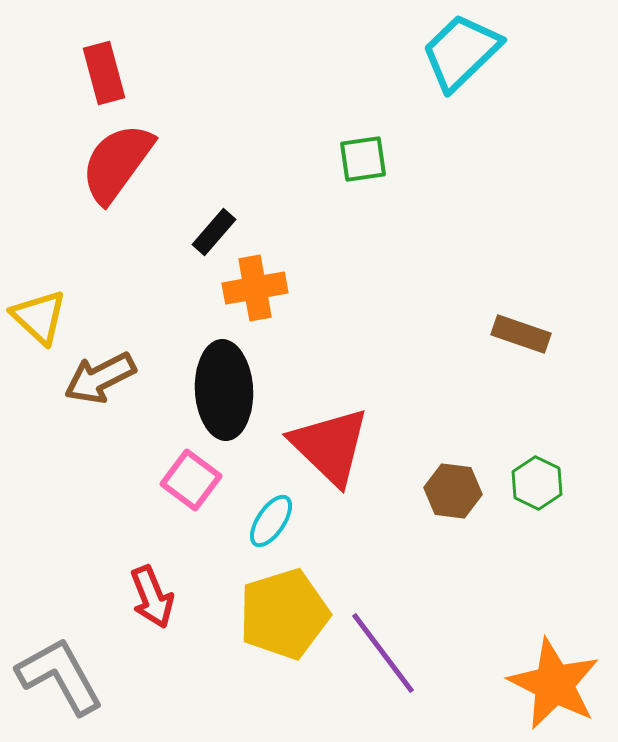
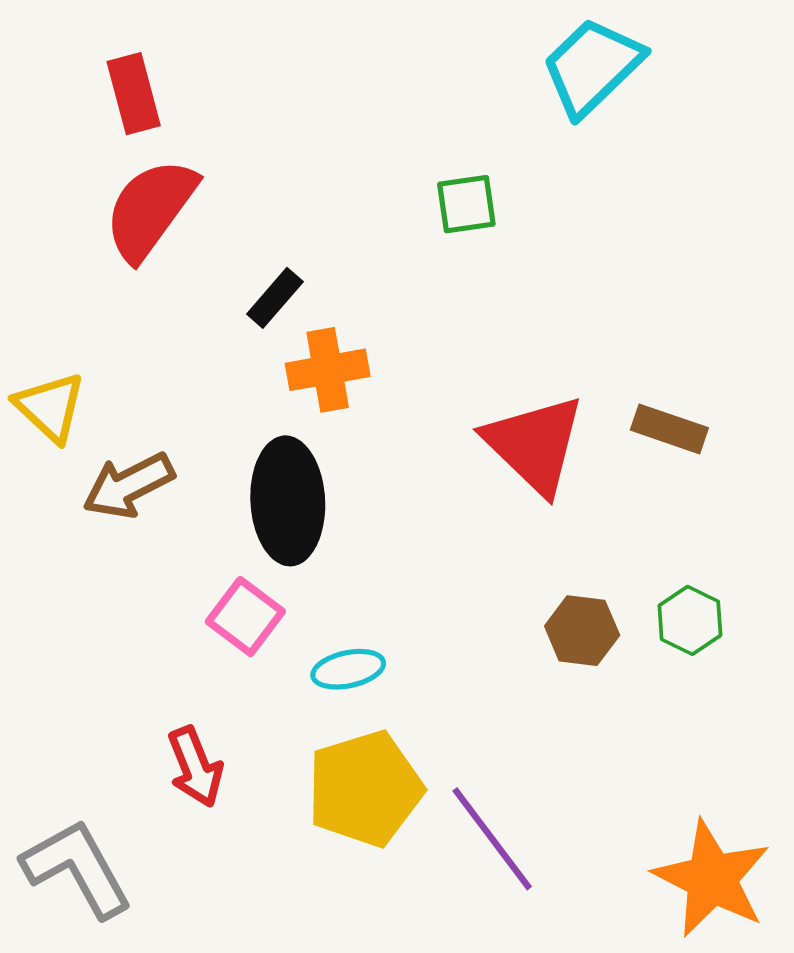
red triangle: (330, 446) -> (534, 444), moved
cyan ellipse: (271, 521) -> (348, 669), turned 44

